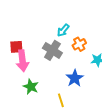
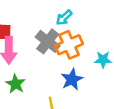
orange cross: (79, 44) -> (69, 45), moved, size x1.5

